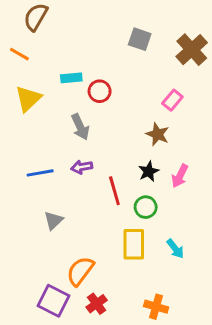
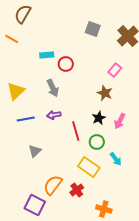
yellow triangle: (28, 99) -> (16, 91), moved
yellow rectangle: (134, 244) -> (89, 167), turned -55
cyan arrow: (175, 249) -> (116, 159), moved
red cross: (97, 304) -> (77, 190), moved

